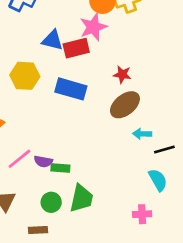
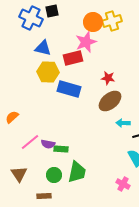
blue triangle: (52, 40) -> (43, 48), moved
yellow hexagon: (25, 76) -> (48, 72), moved
pink cross: (142, 214) -> (123, 184), turned 32

